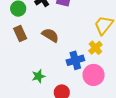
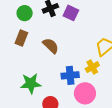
brown rectangle: (20, 33) -> (21, 38), turned 35
green star: (38, 76) -> (31, 83), size x1.5

